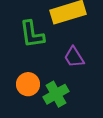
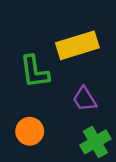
green cross: (56, 94) -> (95, 142), moved

